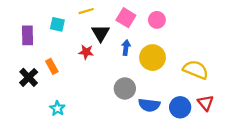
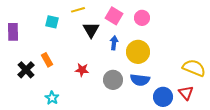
purple rectangle: (28, 35) -> (13, 32), moved
red star: (86, 52) -> (82, 70), moved
yellow semicircle: (196, 70) -> (194, 68), moved
blue semicircle: (149, 105) -> (140, 80), moved

